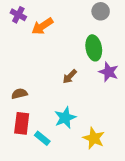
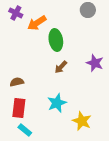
green ellipse: (94, 48) -> (56, 40), moved
cyan rectangle: (42, 138) -> (25, 130), moved

